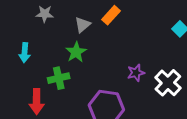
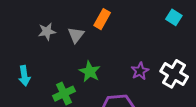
gray star: (45, 14) -> (47, 32), moved
green star: (76, 52) -> (90, 72), moved

